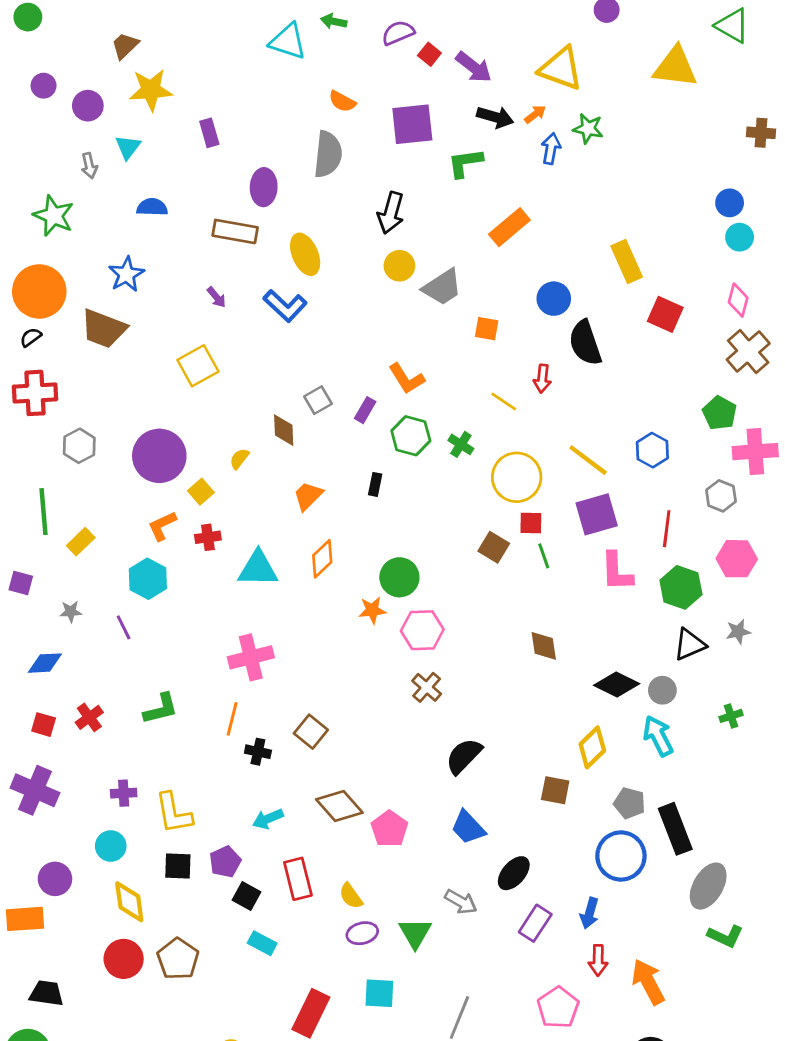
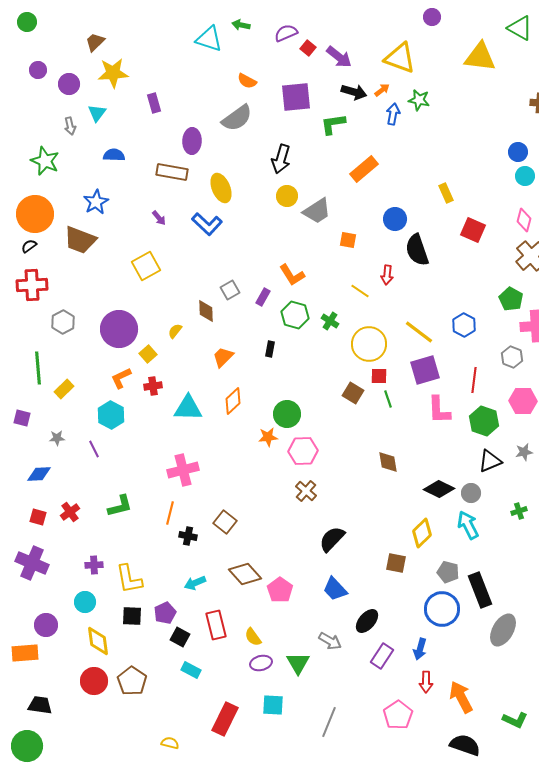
gray semicircle: (328, 154) -> (237, 118), turned 48
yellow rectangle: (627, 261) -> (446, 193), size x0.7
green L-shape: (725, 936) -> (515, 720), moved

